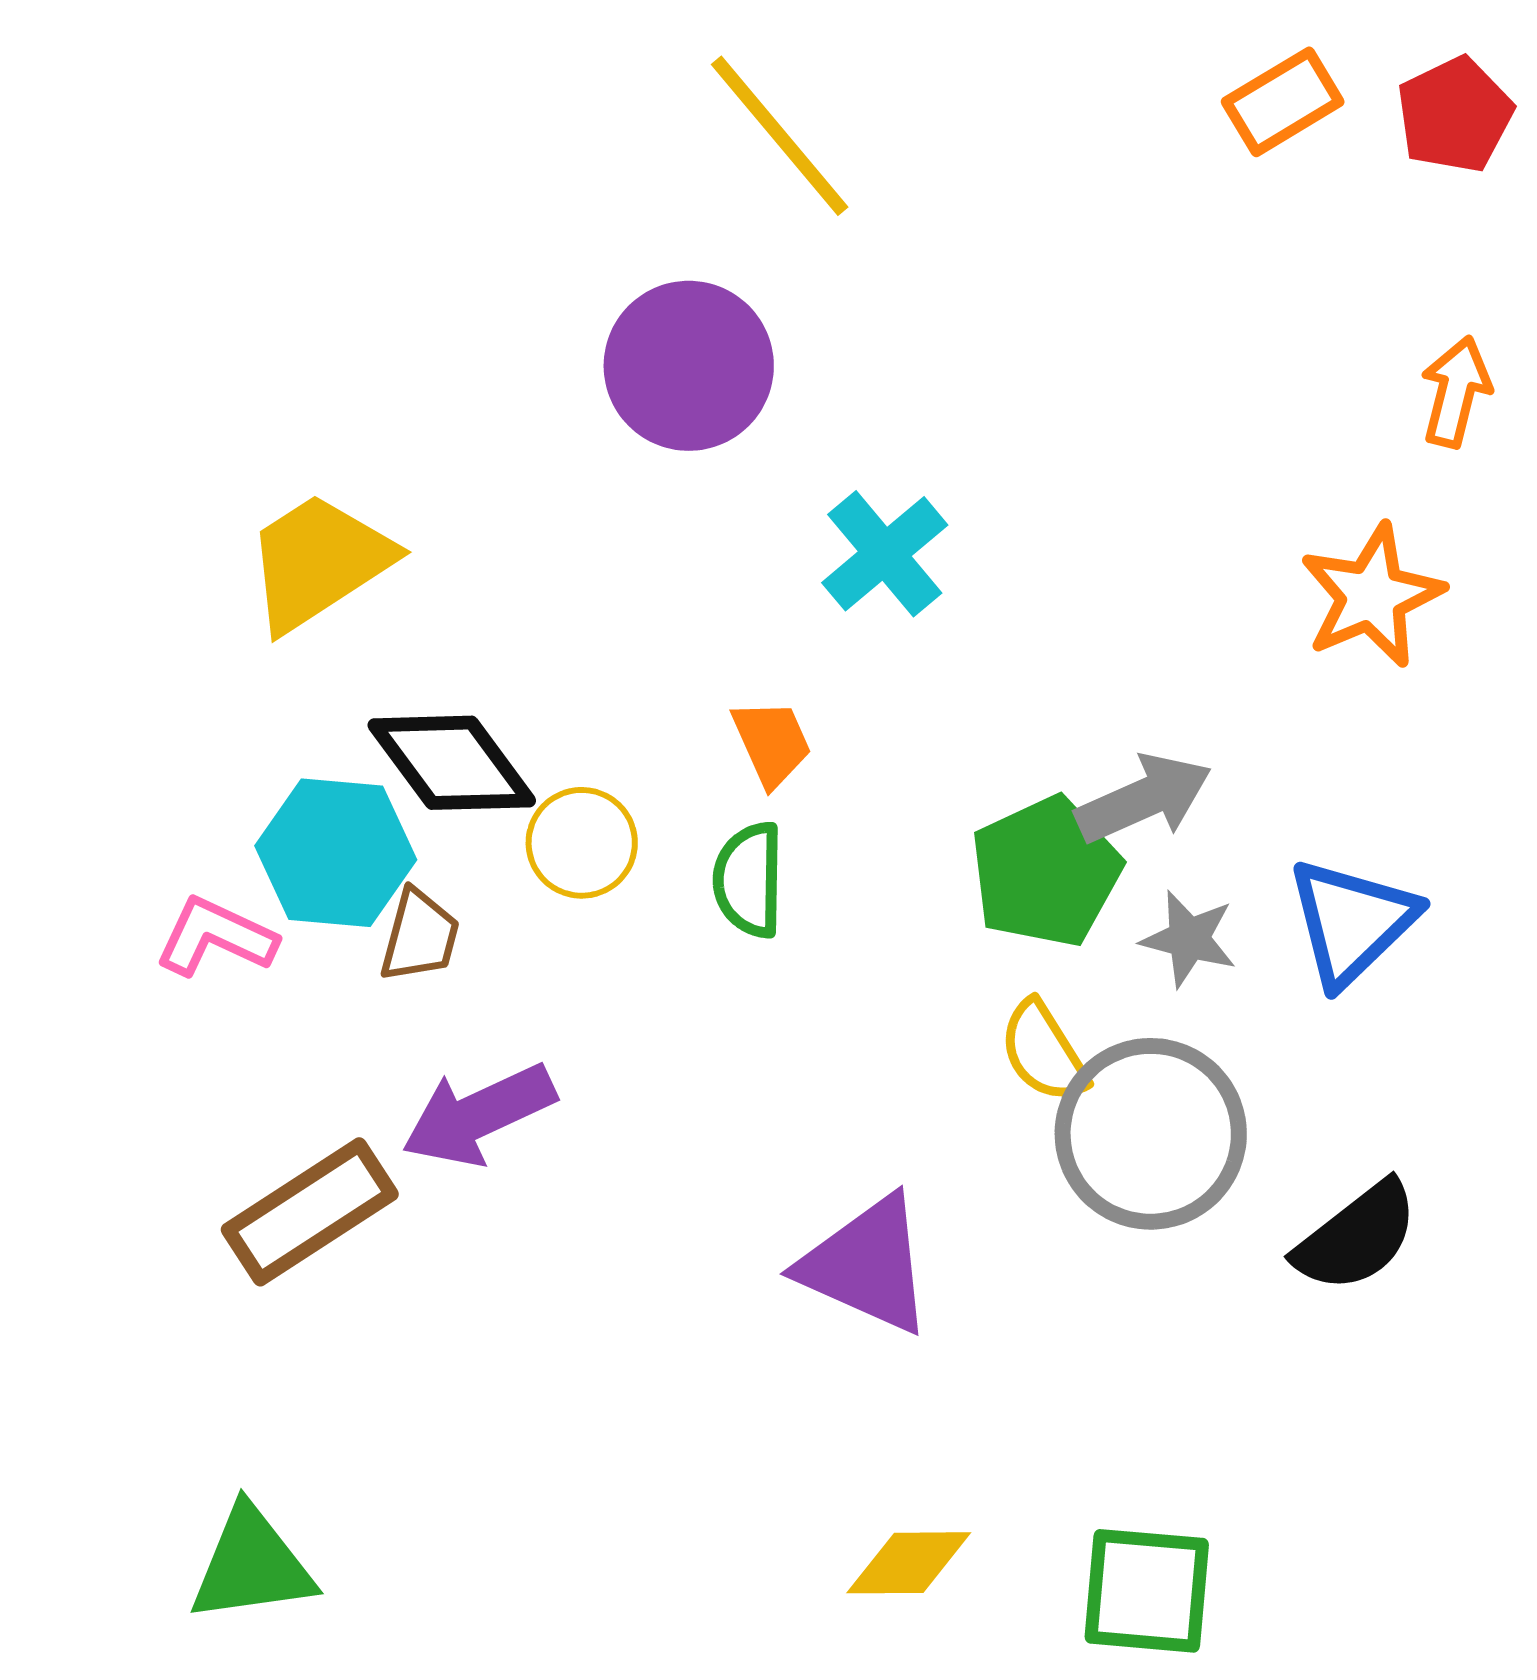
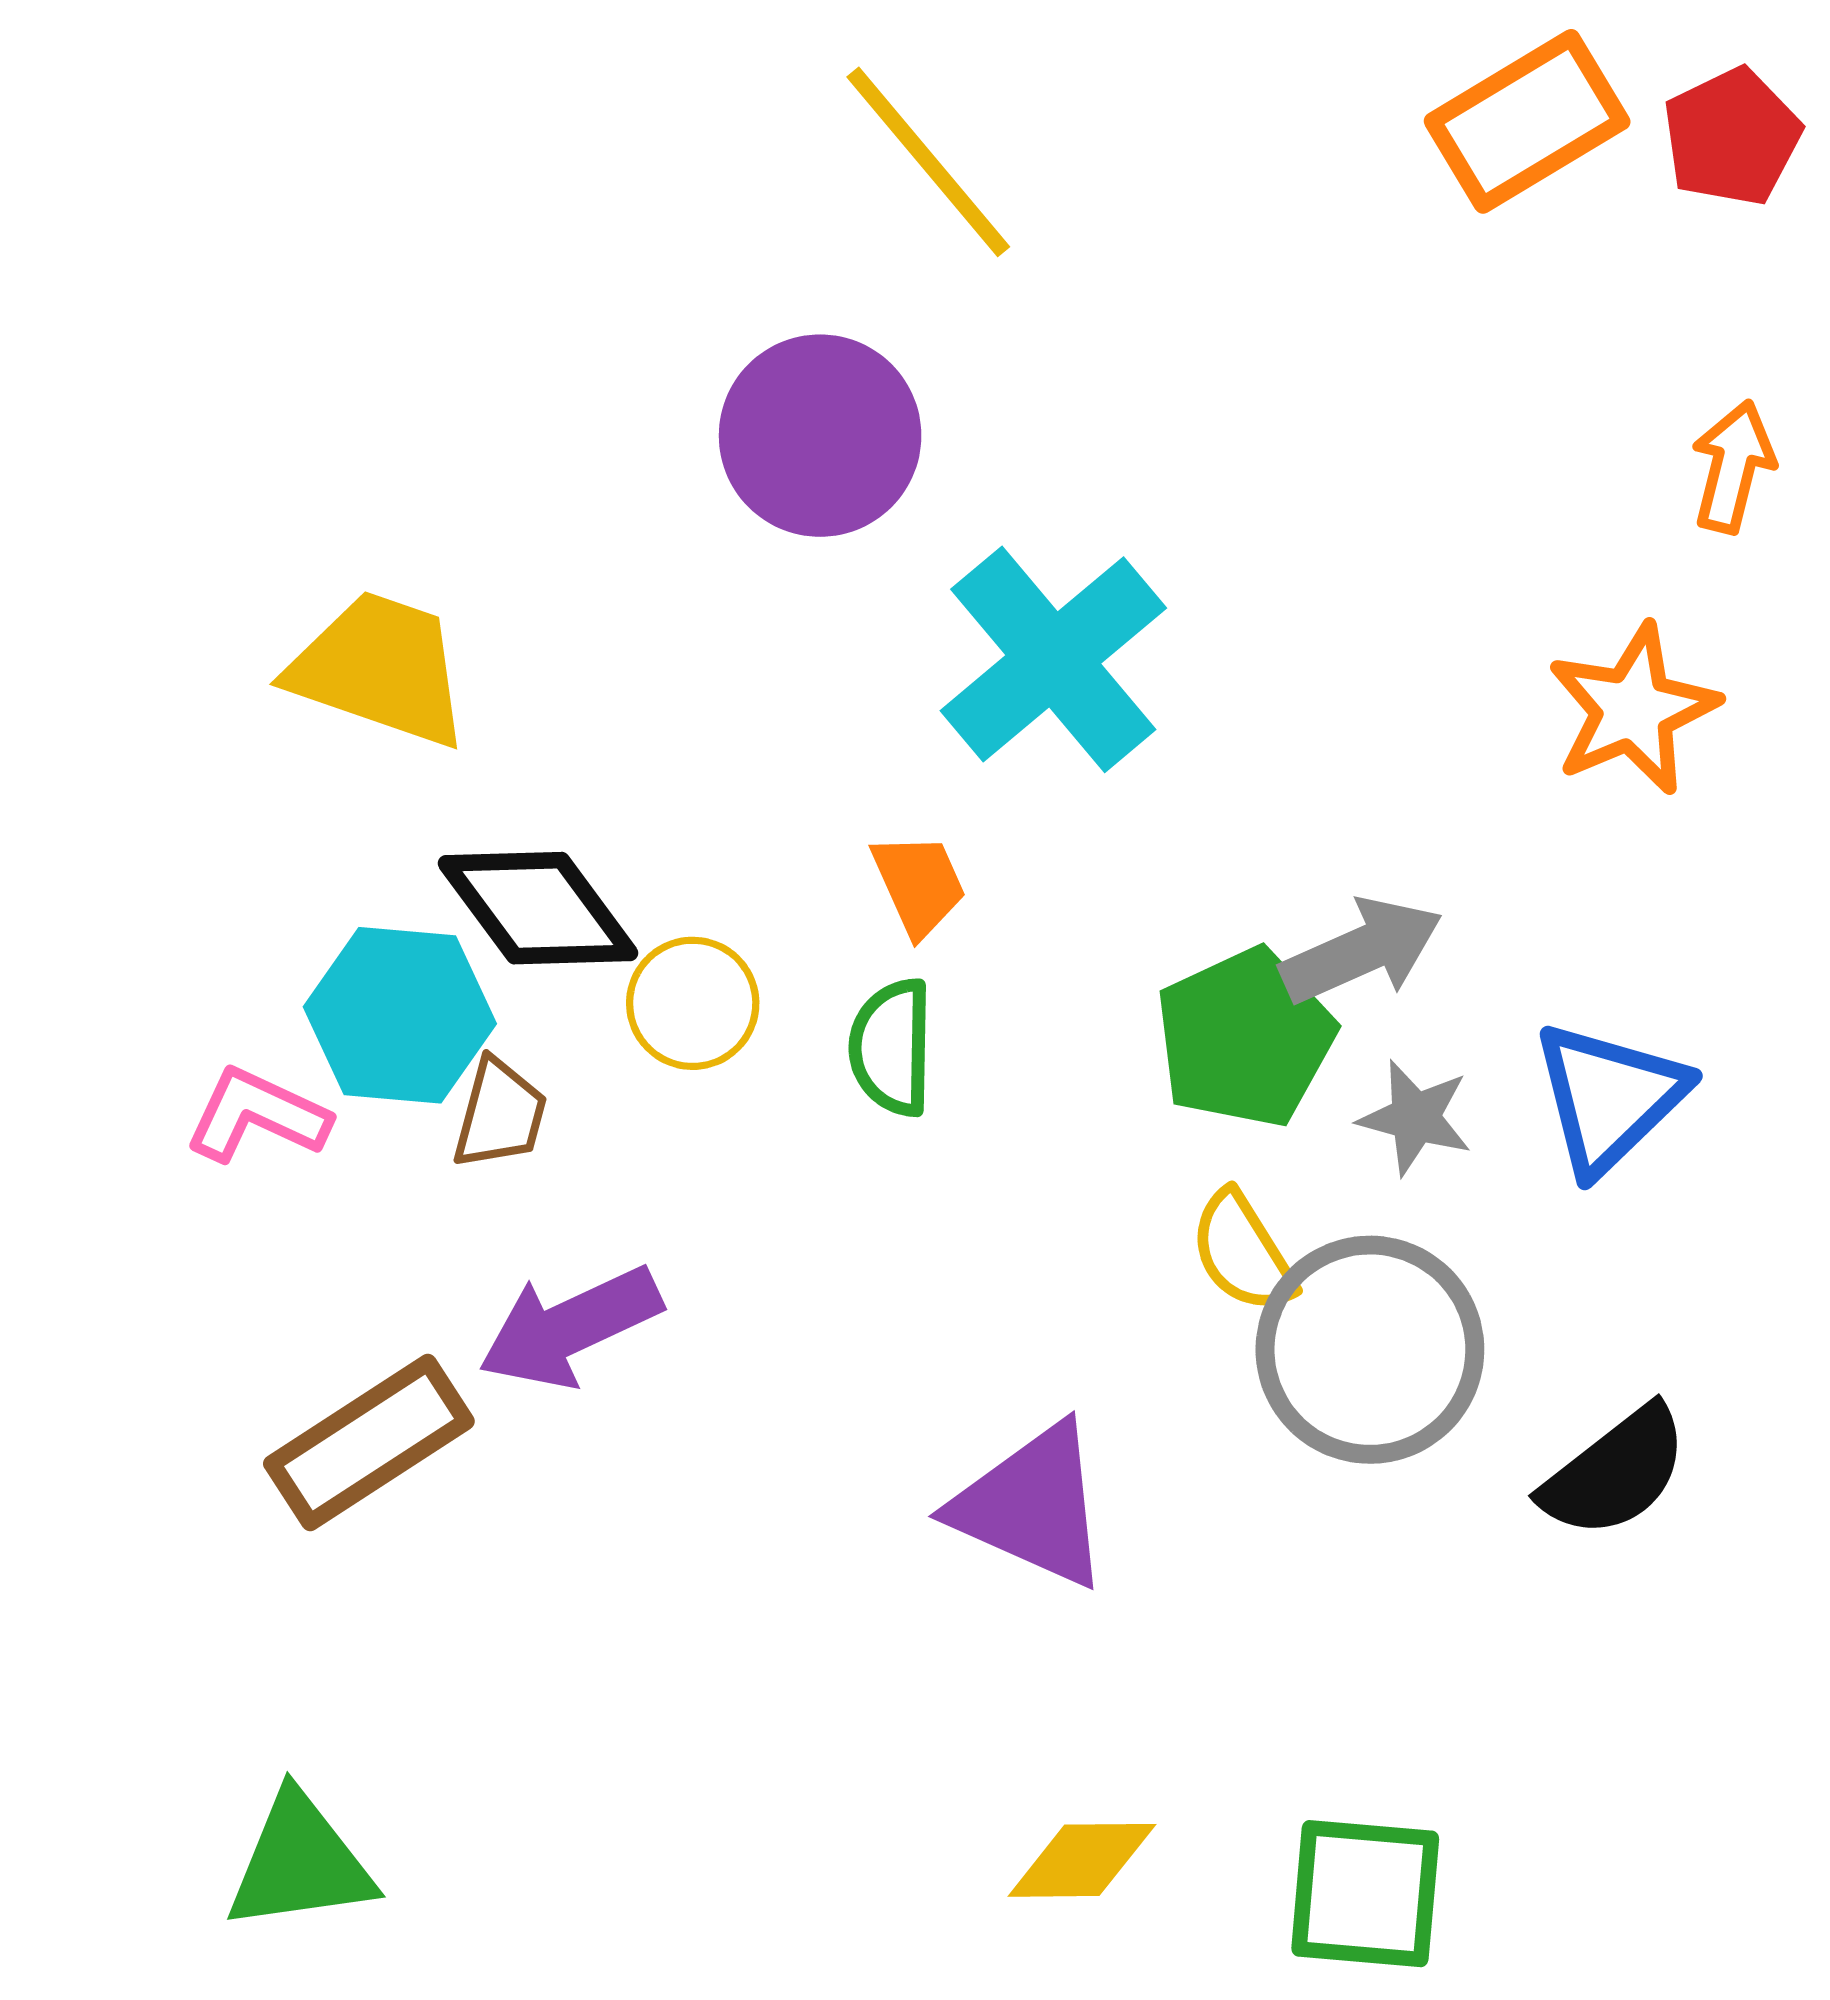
orange rectangle: (1283, 102) -> (1527, 121), size x1.4
cyan cross: (885, 554) -> (1053, 659), size x1.5
yellow trapezoid: (319, 562) -> (380, 669), turned 52

